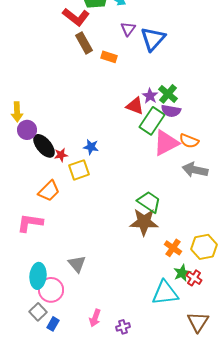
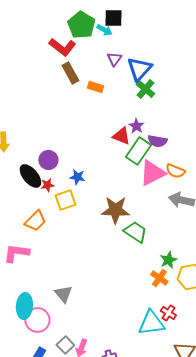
green cross: (168, 94) -> (145, 89), moved
purple circle: (27, 130) -> (48, 160), moved
brown star: (144, 222) -> (115, 210), moved
green star: (182, 273) -> (168, 260), moved
red cross: (194, 278) -> (168, 313), moved
gray square: (38, 312) -> (65, 345), moved

